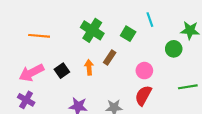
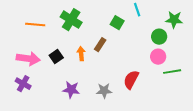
green cross: (92, 30) -> (71, 20), moved
pink circle: (144, 71) -> (158, 57), moved
pink arrow: (31, 73) -> (28, 59), turned -145

